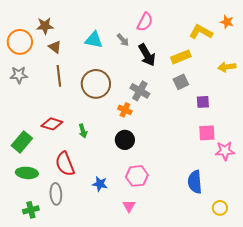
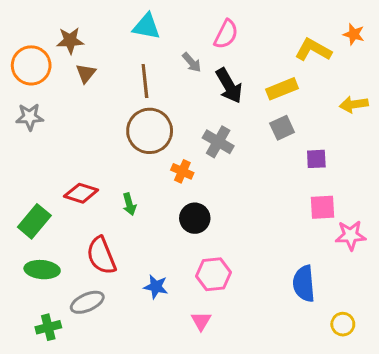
cyan triangle: (94, 40) -> (146, 26), moved
brown triangle: (55, 47) -> (86, 73), turned 32
brown line: (59, 76) -> (145, 81), moved
orange cross: (125, 110) -> (182, 171), moved
gray ellipse: (56, 194) -> (87, 302), turned 70

